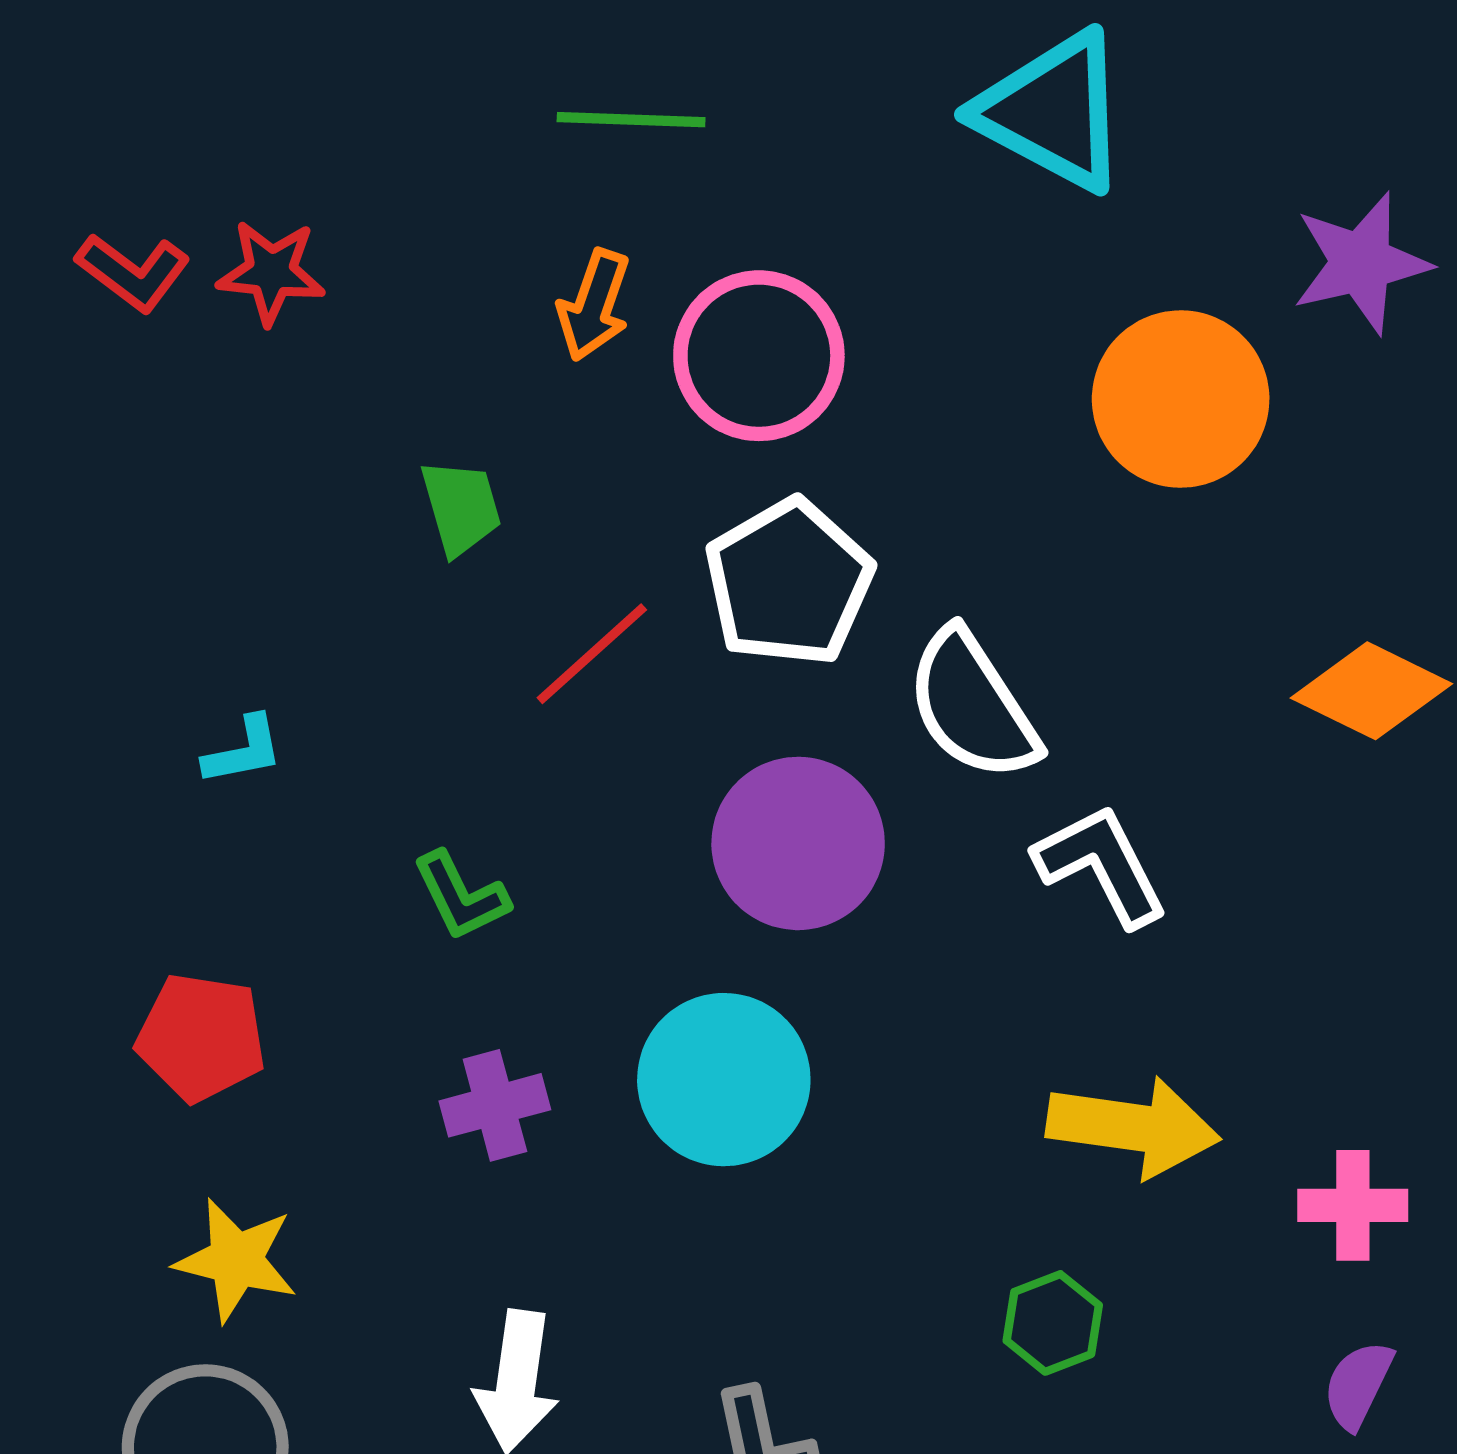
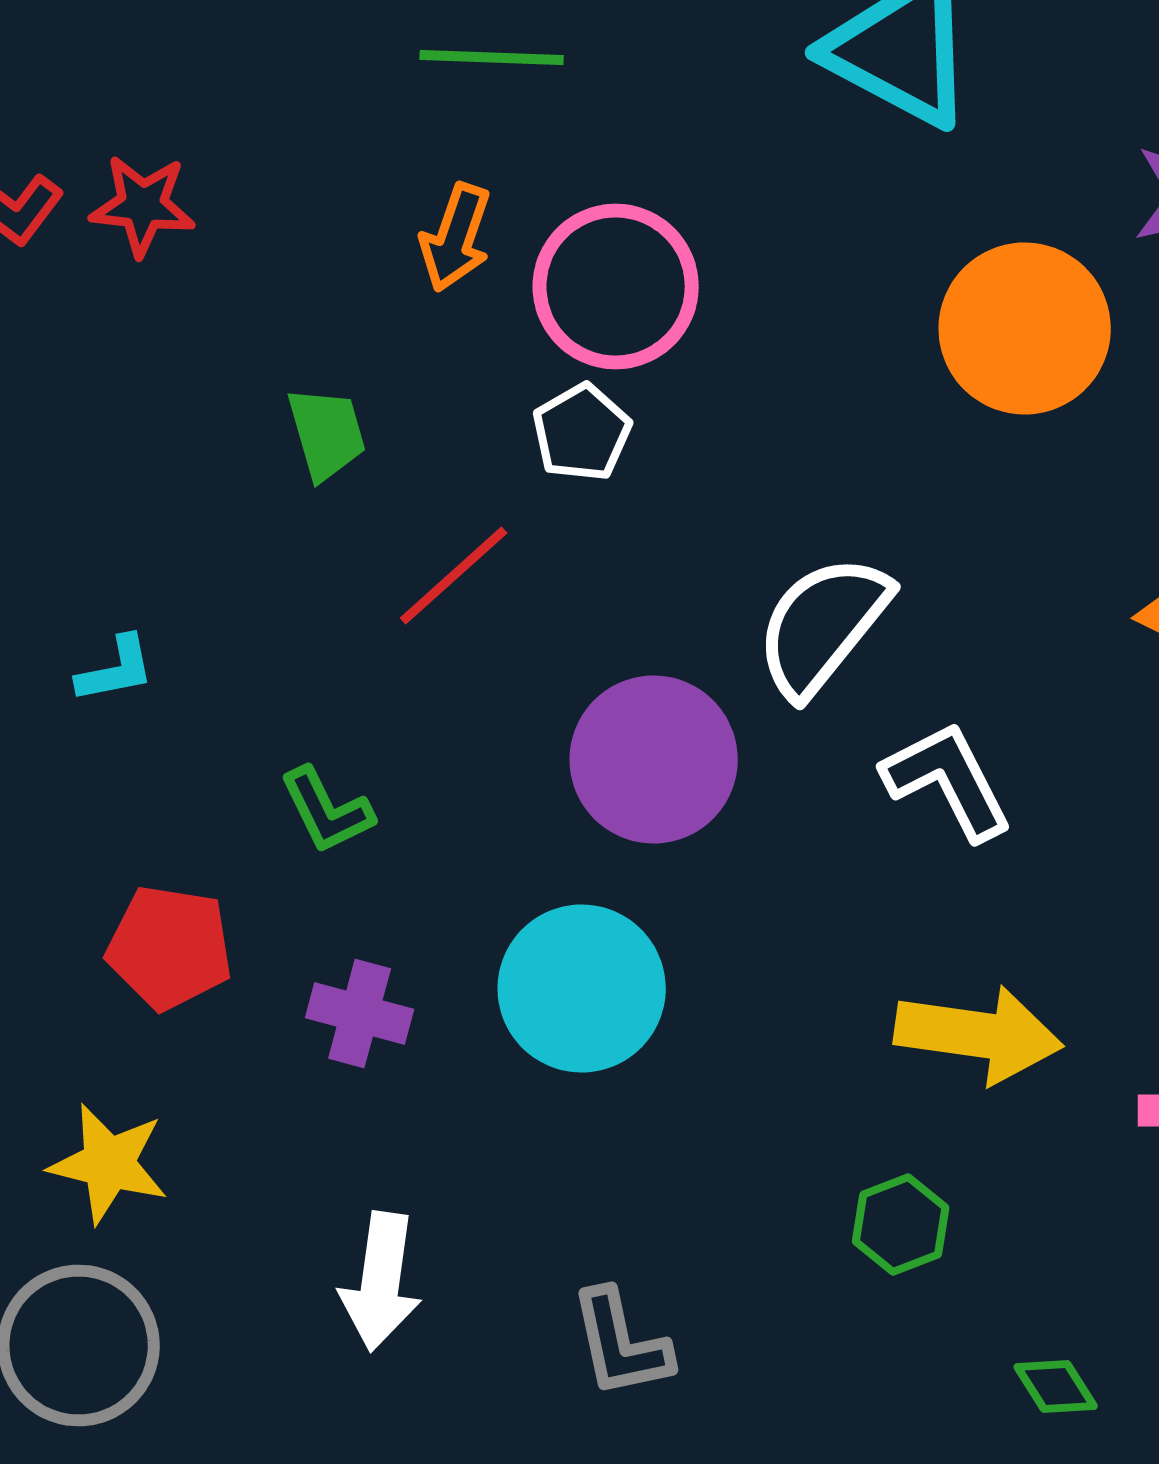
white pentagon: (789, 583) -> (582, 432), moved, size x0.6
white semicircle: (972, 705) -> (823, 626), turned 72
red pentagon: (201, 1037) -> (170, 948), moved
purple cross: (495, 1105) -> (360, 1014), turned 30

